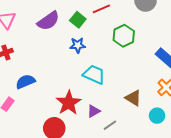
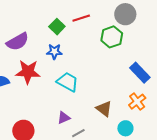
purple semicircle: (48, 21) -> (18, 42), moved
green hexagon: (124, 36) -> (112, 37), moved
red star: (69, 103) -> (28, 72), moved, turned 30

